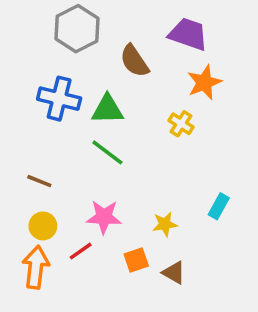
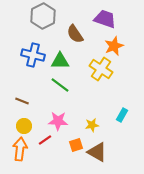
yellow cross: (181, 124) -> (101, 69), size x1.6
brown triangle: (174, 273) -> (97, 152), size x1.5

